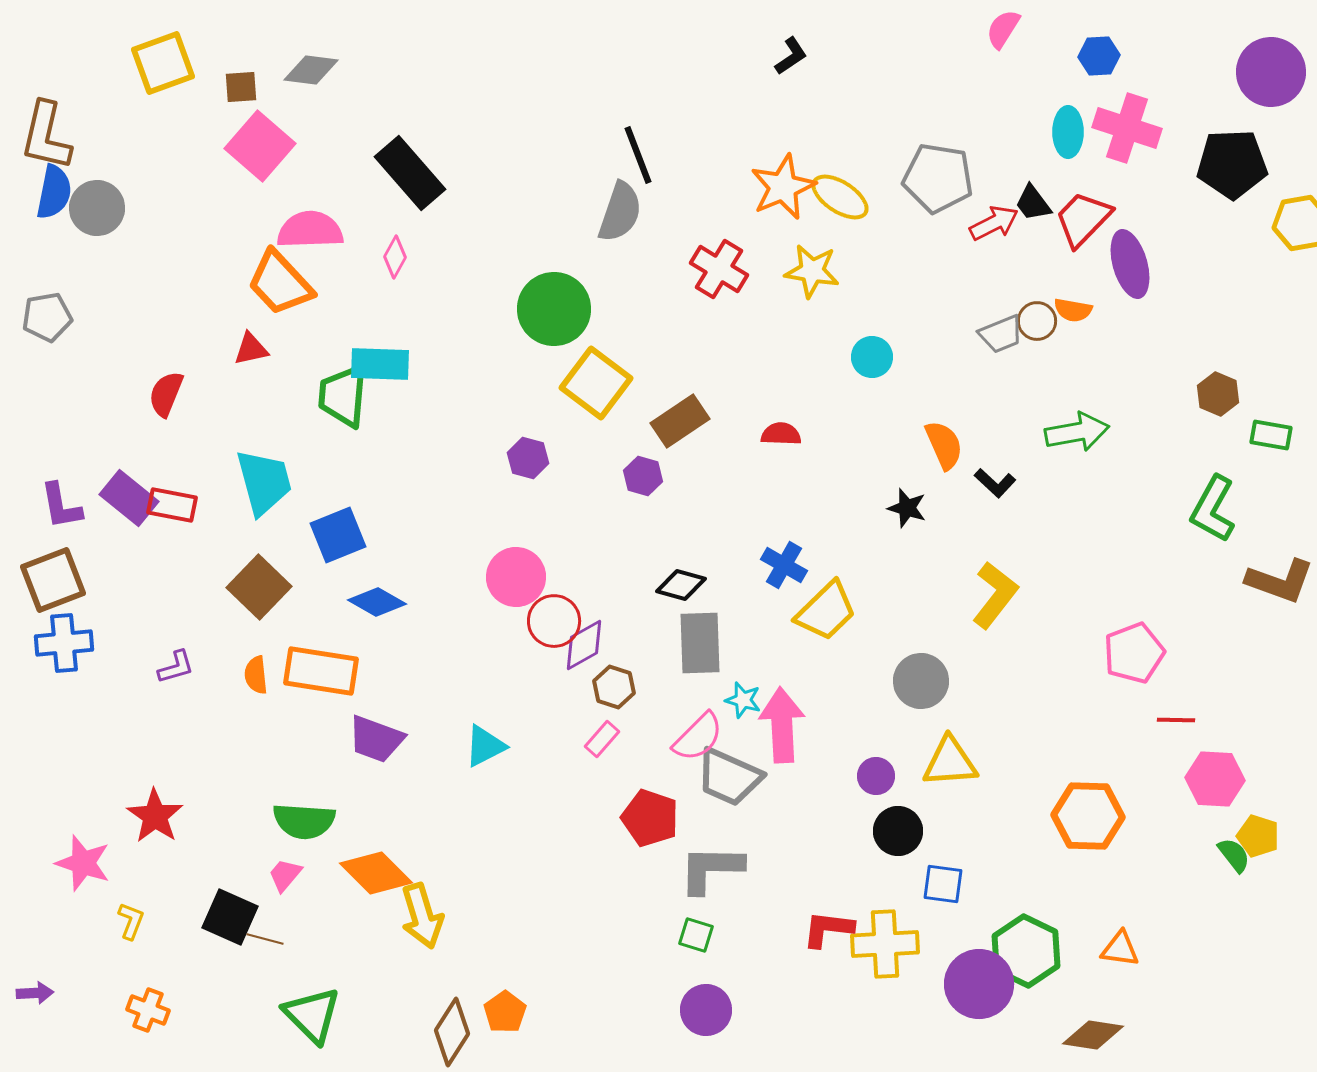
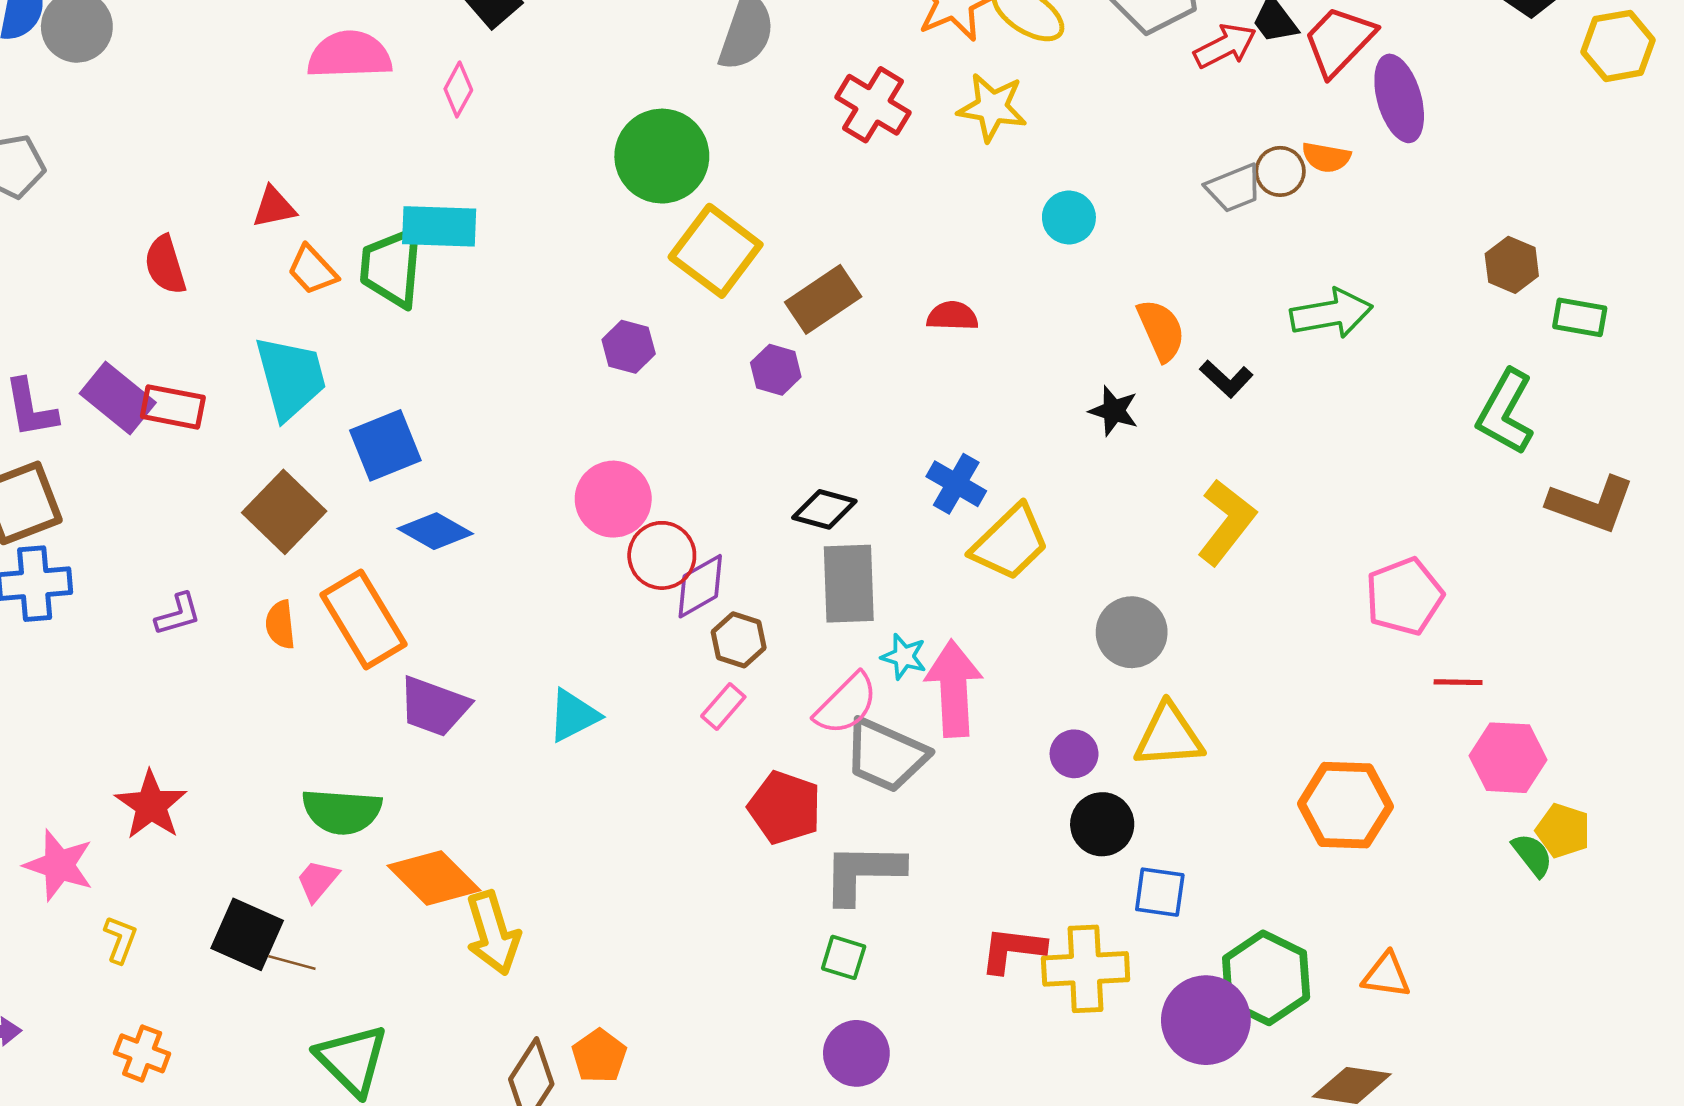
orange trapezoid: (280, 283) -> (312, 270), moved, size x0.6
red semicircle: (166, 394) -> (165, 265), turned -39
orange rectangle: (321, 671) -> (364, 619), turned 50

